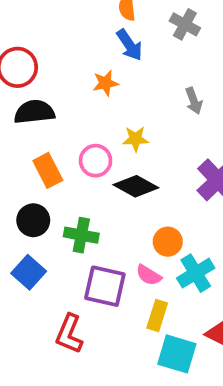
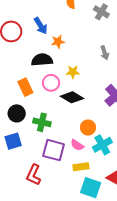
blue arrow: (129, 45) -> (41, 26), moved
black semicircle: (34, 112) -> (42, 60), moved
blue square: (29, 272) -> (13, 141), turned 30
yellow rectangle: (157, 315) -> (81, 167), turned 63

